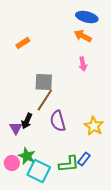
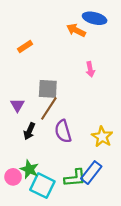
orange arrow: (83, 36) -> (76, 30), moved
purple triangle: (16, 128) -> (17, 105), moved
blue rectangle: (84, 159) -> (91, 173), size x1.5

